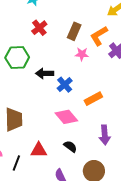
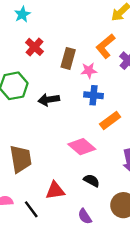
brown rectangle: (74, 31) -> (68, 58), moved
blue cross: (65, 85) -> (94, 95), moved, turned -35
black line: (16, 163) -> (31, 209), turned -49

